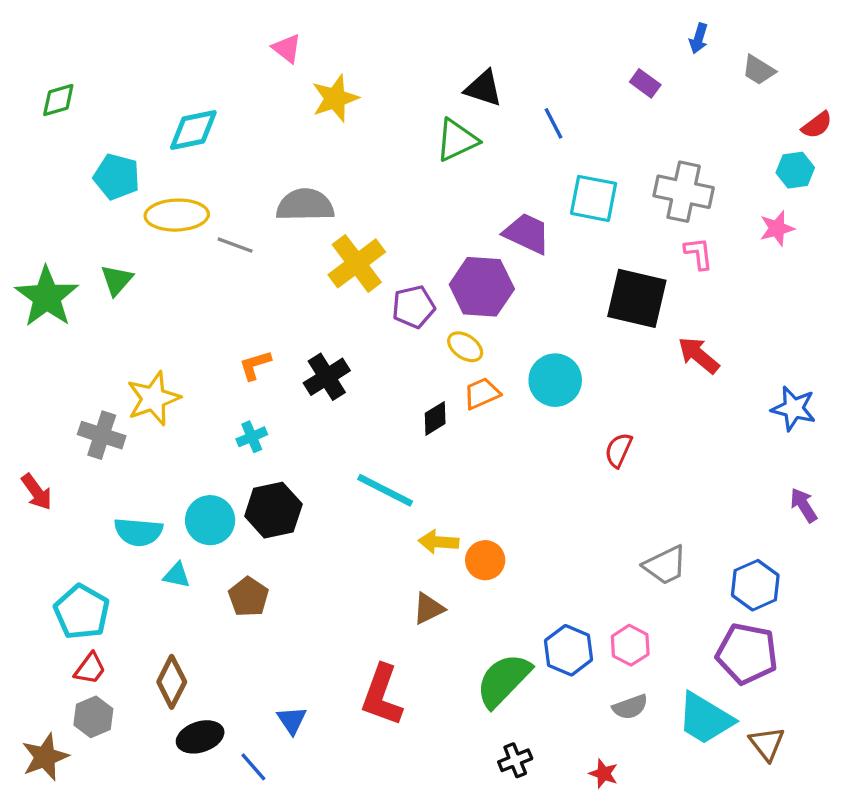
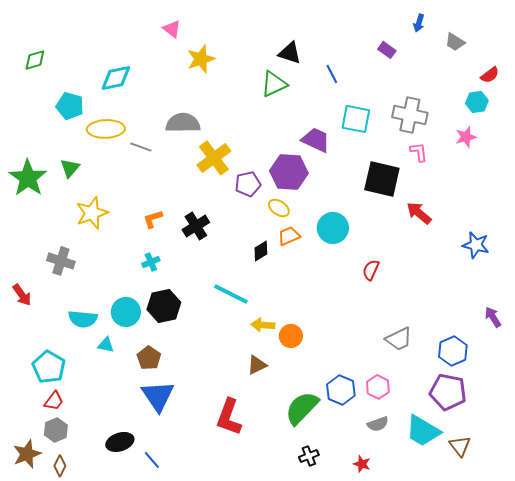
yellow star: (153, 398) -> (92, 213), moved
purple arrow: (804, 505) -> (493, 317), moved
brown diamond: (172, 682) -> (60, 466), moved, size x0.7
blue triangle: (292, 720) -> (158, 396), moved, size x1.8

